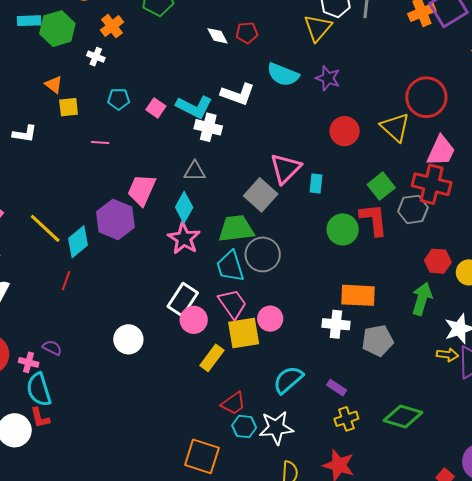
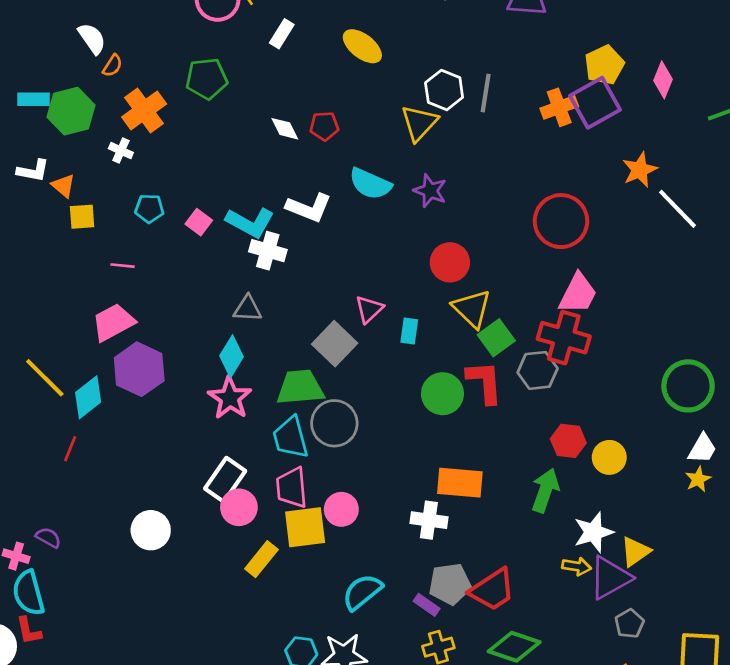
orange cross: (112, 26) -> (144, 111), size x1.4
yellow triangle: (395, 127) -> (472, 309), moved
white L-shape: (25, 134) -> (33, 171), moved
pink triangle: (285, 168) -> (369, 309), size x0.7
pink trapezoid: (142, 190) -> (113, 322), moved, turned 36
pink trapezoid: (233, 304) -> (292, 488), turned -152
gray pentagon: (378, 341) -> (450, 584), moved
red trapezoid: (233, 403) -> (492, 590), moved, size x1.4

